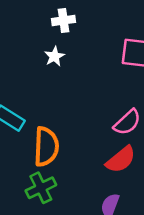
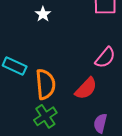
red semicircle: (121, 160) -> (86, 88), moved

